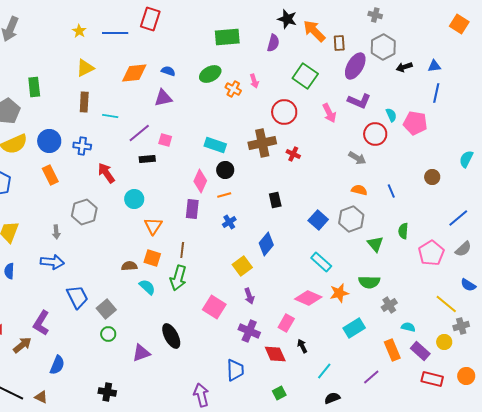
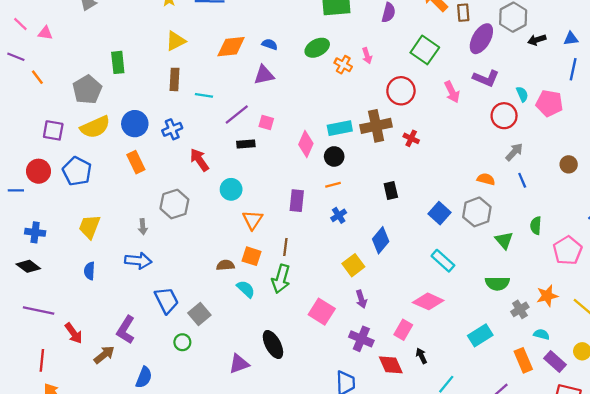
cyan rectangle: (215, 145) -> (340, 128), moved, turned -30
blue cross: (82, 146) -> (172, 129), turned -30
gray arrow: (357, 158) -> (514, 152), moved, turned -78
pink diamond: (200, 181) -> (306, 144), moved
orange star: (339, 293) -> (547, 296), moved
green circle: (108, 334) -> (182, 342), moved

